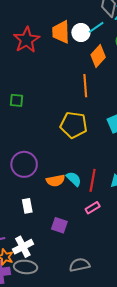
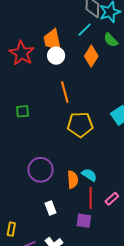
white circle: (81, 33) -> (56, 56), moved
orange line: (85, 86) -> (65, 92), moved
red line: (93, 180) -> (91, 198), moved
orange semicircle: (56, 181) -> (73, 180), turned -72

